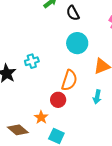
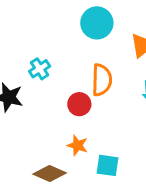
red circle: (58, 100) -> (79, 104), moved

